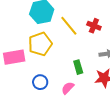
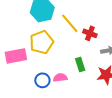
red cross: (94, 26) -> (90, 33), moved
pink semicircle: (68, 88) -> (60, 78), moved, turned 40

